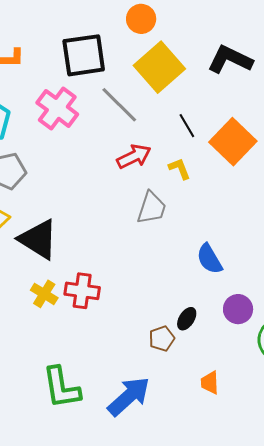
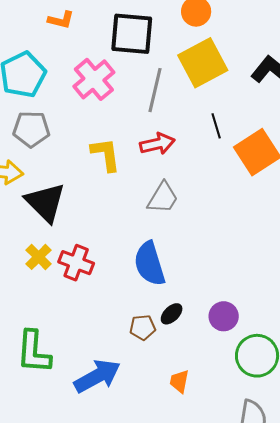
gray line: (119, 105) -> (155, 90), turned 45
yellow L-shape: (179, 169) -> (106, 154), moved, size x1.5
blue semicircle: (209, 259) -> (150, 264), moved, size x1.4

